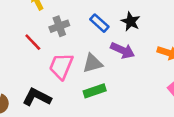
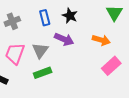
blue rectangle: (99, 23) -> (45, 18), turned 35
gray triangle: (93, 63) -> (40, 50), turned -36

